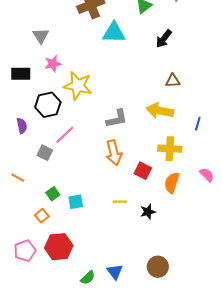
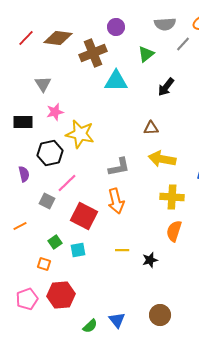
brown triangle: (173, 81) -> (151, 128), moved
red square: (143, 171) -> (84, 216), moved, size x1.5
orange line: (18, 178) -> (20, 226), turned -56
orange square: (42, 216) -> (44, 264), turned -32

